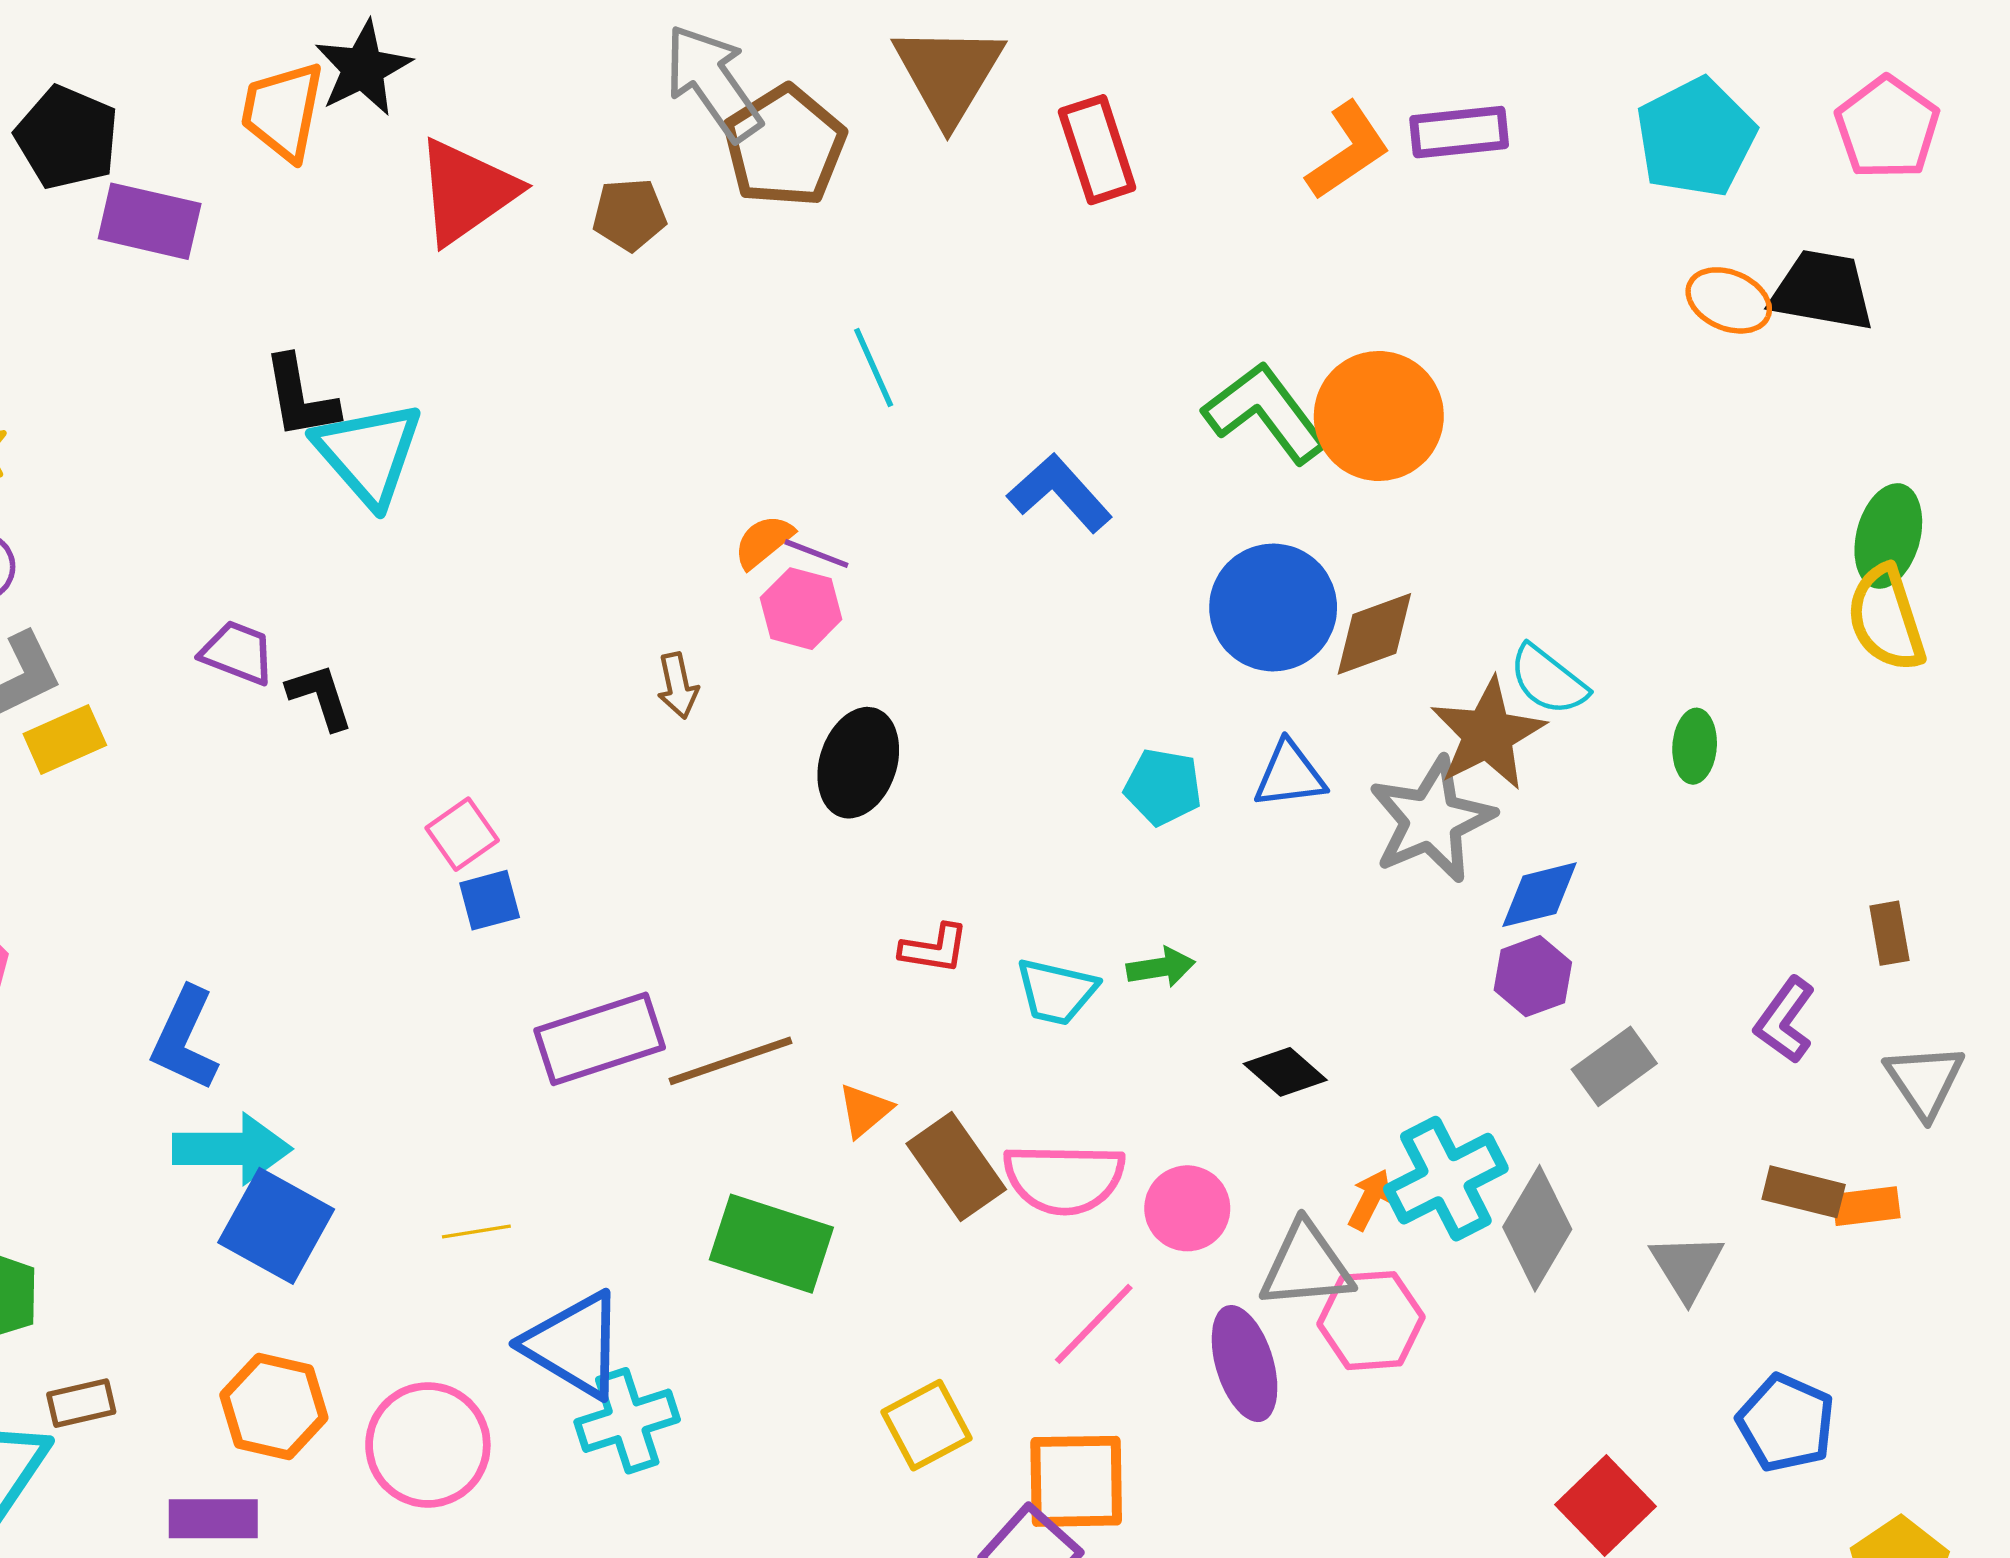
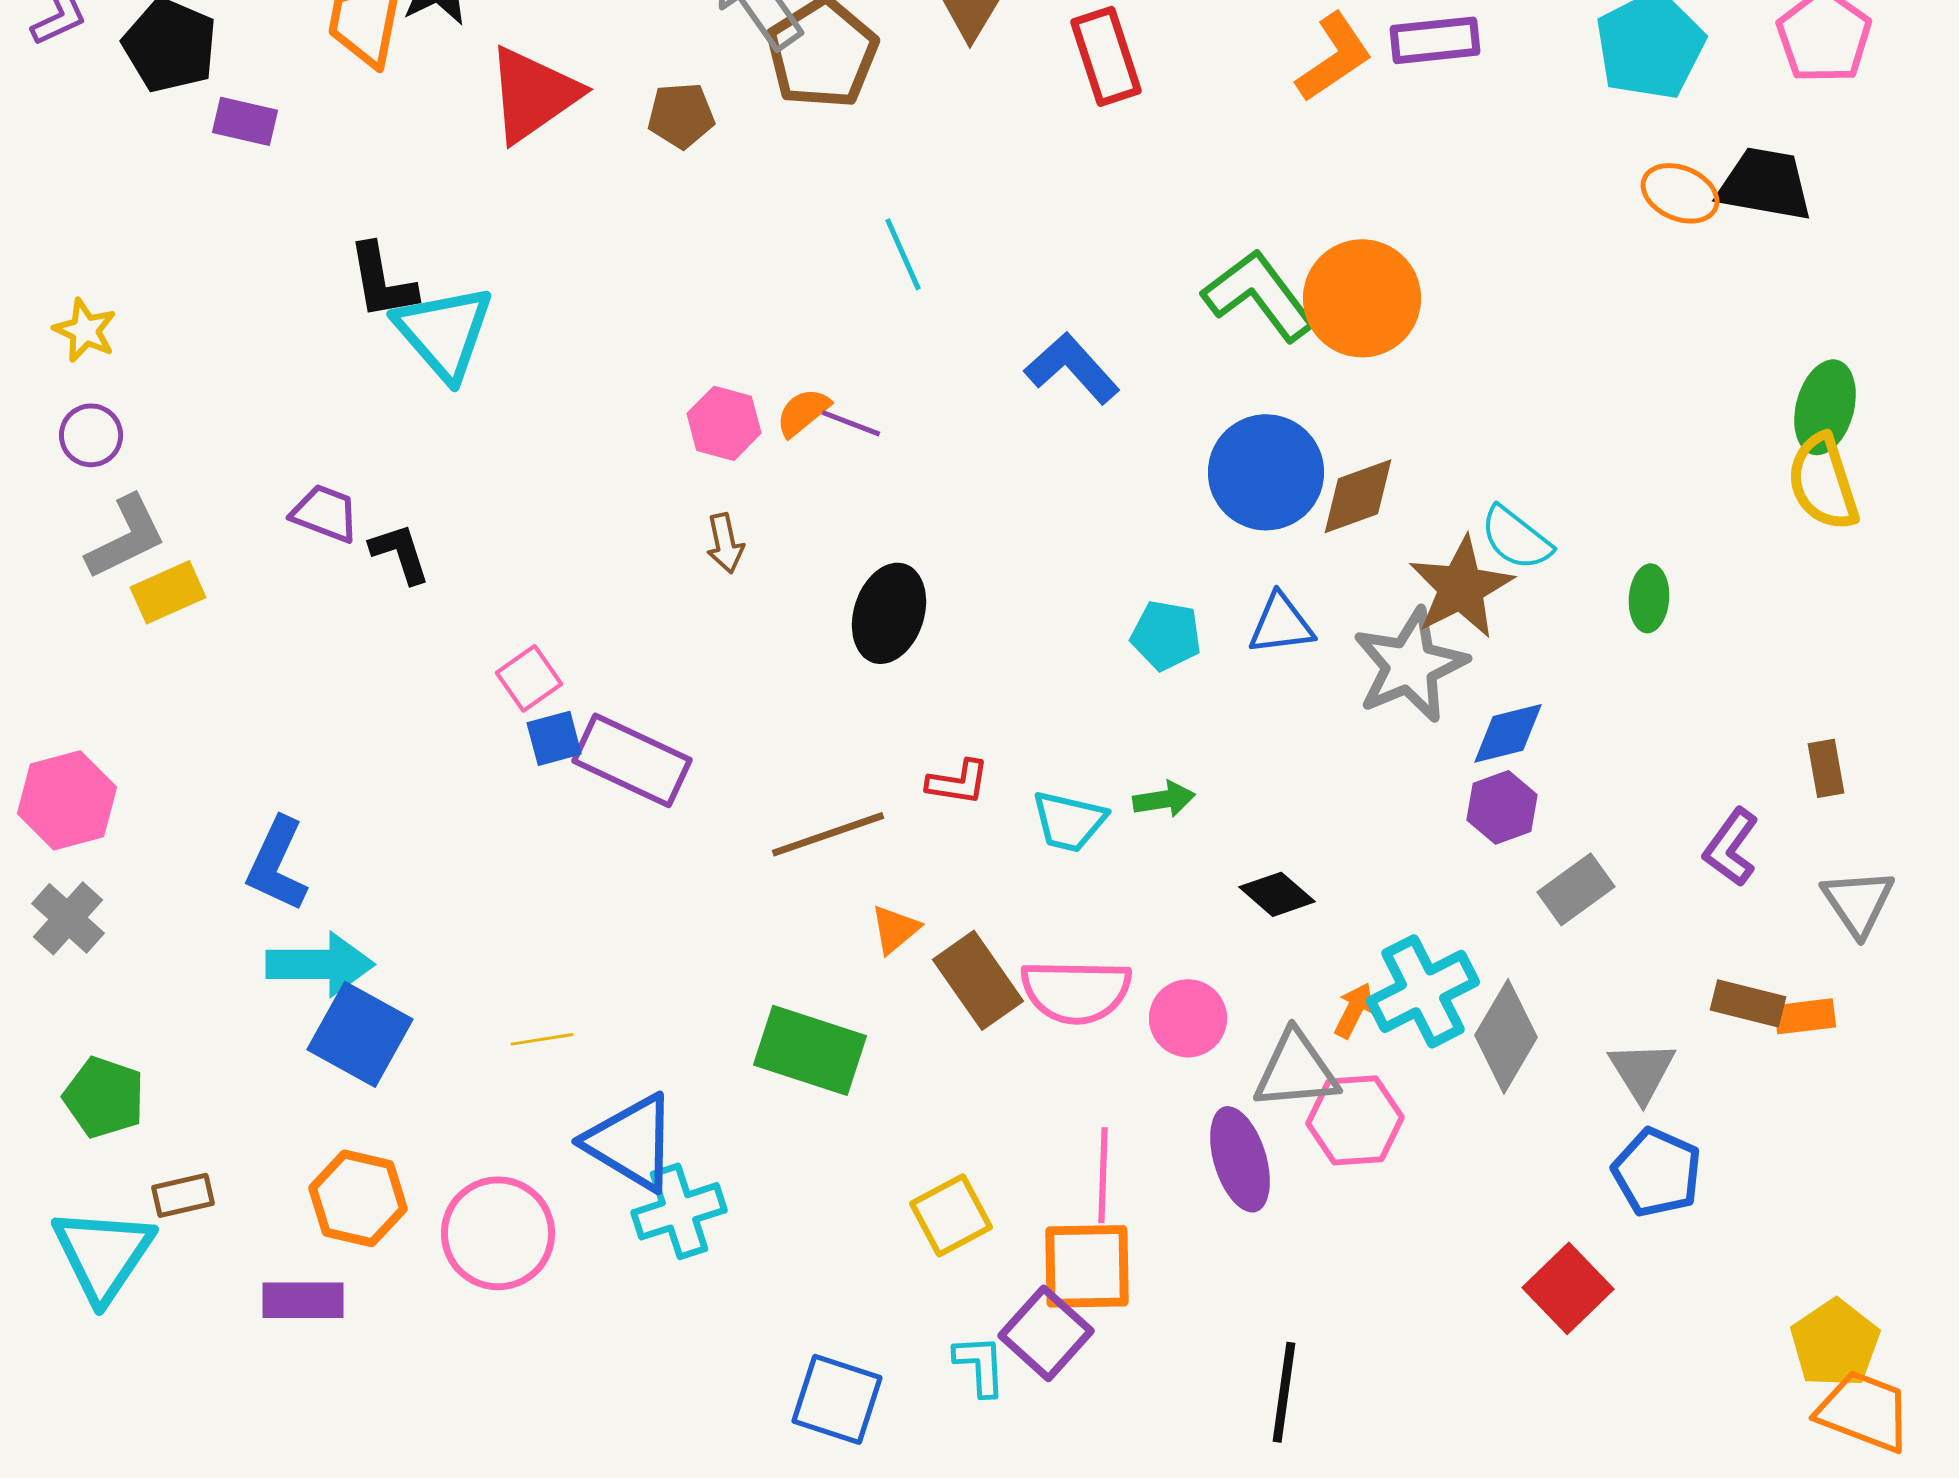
purple rectangle: (150, 221) -> (245, 121), size x0.7
pink hexagon: (801, 609) -> (724, 423), moved
purple rectangle: (600, 1039) -> (632, 760), moved, turned 43
brown line: (731, 1061) -> (828, 834), moved
pink line: (1094, 1324) -> (1103, 1175), moved, turned -42
blue pentagon: (1786, 1423) -> (1657, 1172), moved

